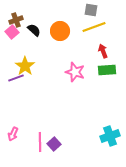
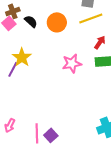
red arrow: (103, 51) -> (100, 42), turned 56
pink star: (75, 72) -> (72, 63), turned -30
purple line: (16, 78) -> (13, 69), turned -42

